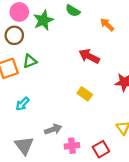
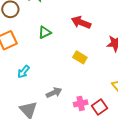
green triangle: (30, 61) -> (45, 32), moved
pink cross: (72, 146) -> (81, 103), moved

